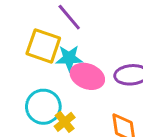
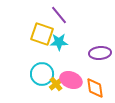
pink ellipse: (87, 76) -> (71, 80), moved

